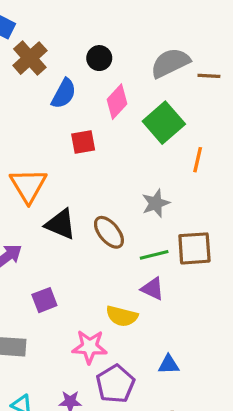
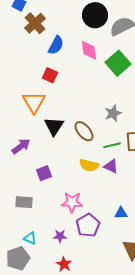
black circle: (99, 58) -> (95, 15), moved, size x1.6
pink diamond: (117, 102) -> (89, 50), turned -50
red square: (83, 142) -> (50, 75), moved, turned 35
black triangle: (61, 224) -> (54, 126), turned 40
yellow semicircle: (122, 316) -> (89, 165), moved

